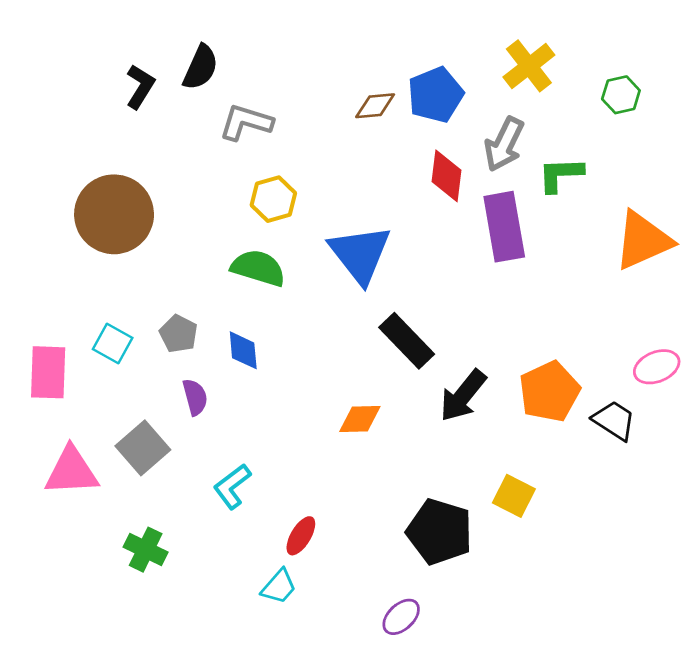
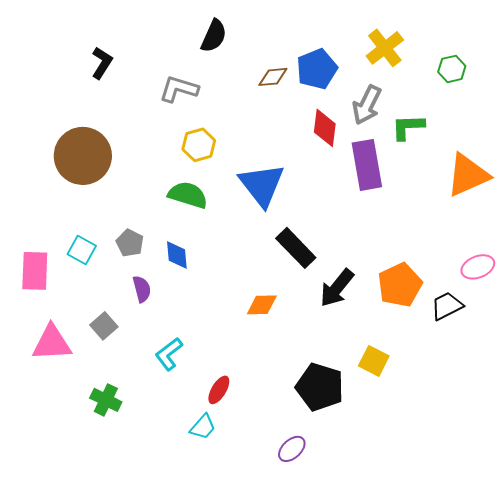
black semicircle: (201, 67) -> (214, 36), moved
black trapezoid: (614, 420) -> (447, 306), turned -60
gray square: (143, 448) -> (104, 326), size x0.7

